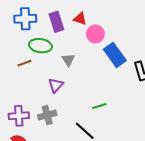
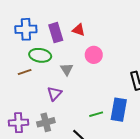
pink circle: (95, 34) -> (94, 55), moved
blue rectangle: (115, 55) -> (119, 110), moved, turned 45

